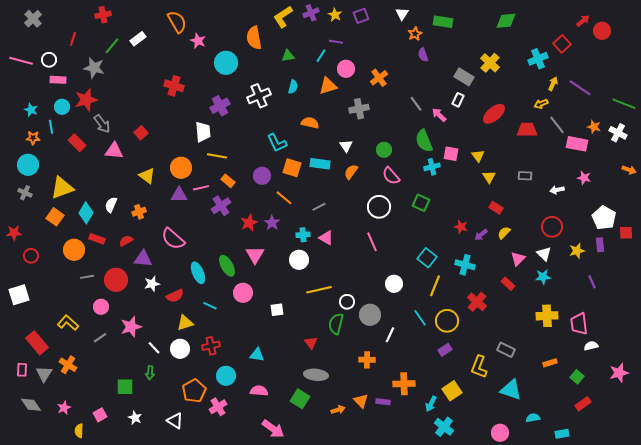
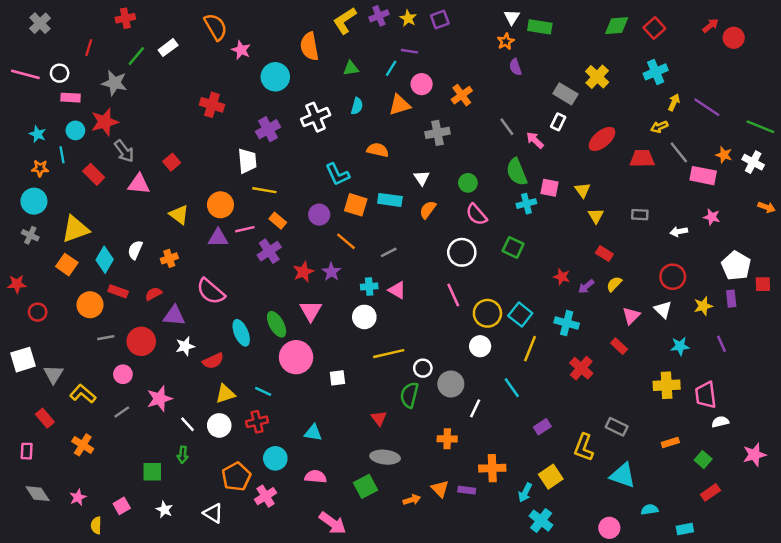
white triangle: (402, 14) -> (512, 17), moved
red square: (562, 44) -> (654, 28), moved
cyan star: (543, 277) -> (680, 346), moved
pink circle: (243, 293) -> (296, 357), size x1.4
cyan line: (210, 306) -> (263, 391), moved
yellow circle: (447, 321) -> (487, 313), moved
red rectangle: (37, 343) -> (45, 418), size x0.7
gray triangle: (44, 374) -> (53, 374), moved
green square: (300, 399) -> (366, 486), turned 30

